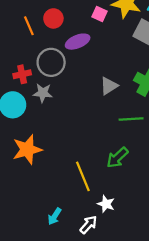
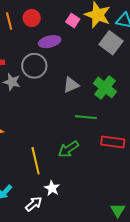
gray circle: (51, 62) -> (34, 66), moved

